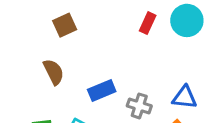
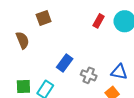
brown semicircle: (54, 72) -> (23, 40), moved
blue rectangle: (102, 90) -> (65, 63), turned -36

